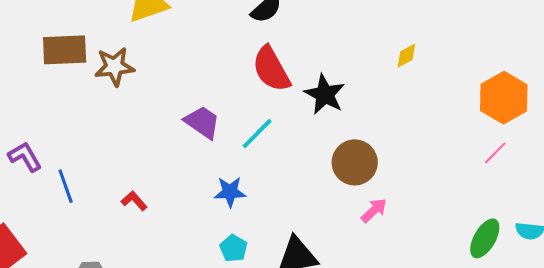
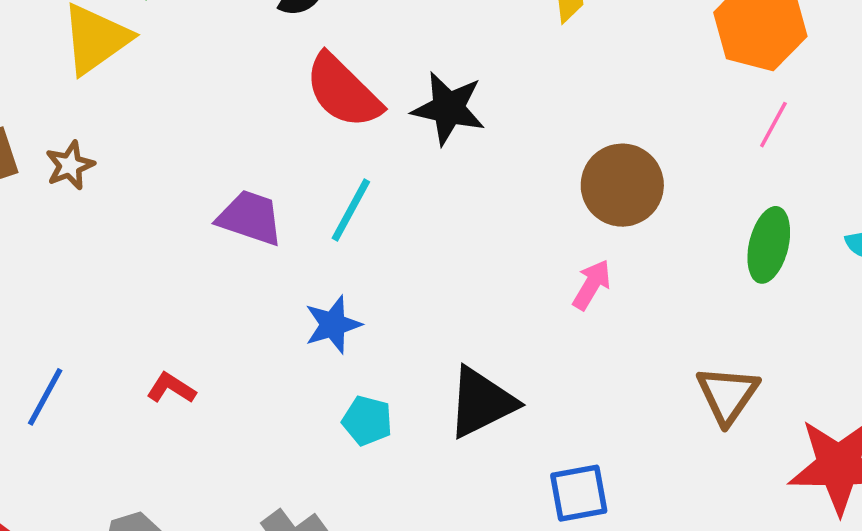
brown star: (114, 67) -> (70, 165), size x0.7
brown circle: (355, 162) -> (622, 185), moved
blue line: (66, 186) -> (45, 397), turned 64
green ellipse: (485, 238) -> (769, 245), moved

